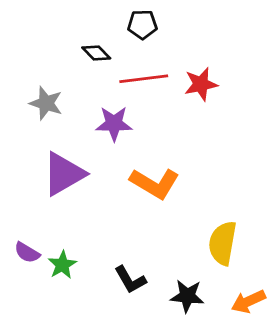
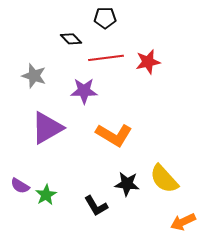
yellow semicircle: (223, 243) -> (164, 179), turned -52
black star: (187, 296) -> (127, 184), moved

